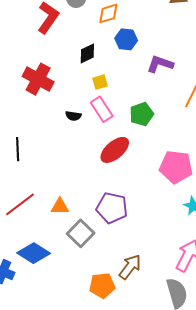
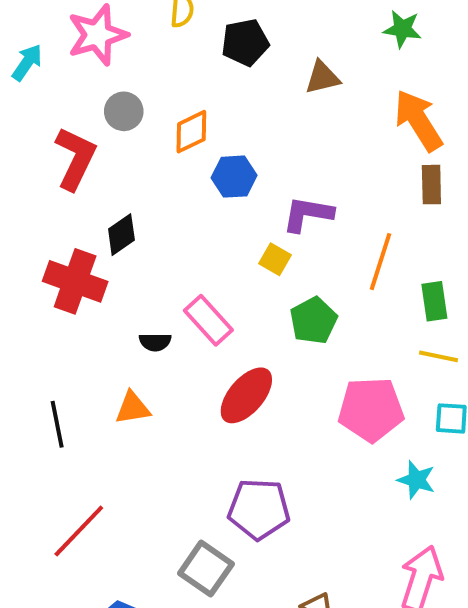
black diamond: (87, 53) -> (121, 235), moved
yellow square: (100, 82) -> (275, 259), moved, turned -35
green pentagon: (142, 114) -> (314, 321), moved
orange triangle: (60, 206) -> (133, 408), moved

